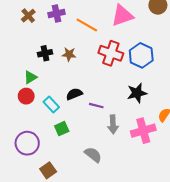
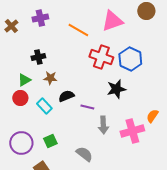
purple cross: (56, 14) -> (40, 18), moved
brown cross: (28, 16) -> (11, 26), moved
brown star: (69, 54) -> (50, 78), moved
black star: (137, 93) -> (116, 89), moved
green square: (62, 129) -> (50, 141), moved

